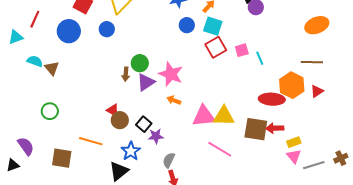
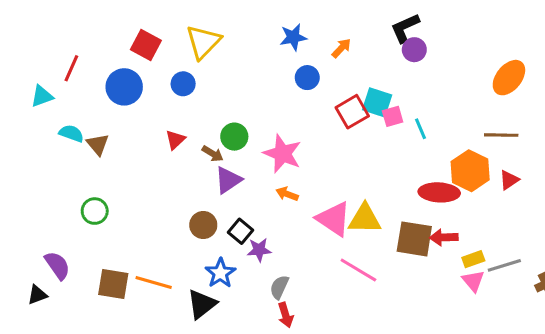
orange ellipse: (317, 25) -> (509, 78), turned -30
cyan square: (213, 26) -> (377, 102), moved
brown arrow: (126, 74) -> (213, 154), turned -64
purple triangle: (146, 82) -> (228, 180), moved
red triangle: (113, 110) -> (175, 140), moved, turned 48
pink triangle: (204, 116) -> (334, 219), turned 40
orange line: (91, 141) -> (154, 282), moved
gray line: (314, 165) -> (504, 265), moved

